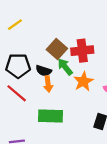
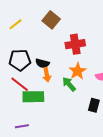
brown square: (57, 49) -> (51, 20), moved
green arrow: (65, 67) -> (69, 84), moved
green rectangle: (50, 116) -> (33, 97), moved

